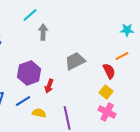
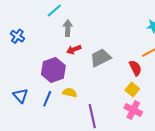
red arrow: (49, 86) -> (74, 50), moved, turned 48
blue line: (23, 101) -> (47, 99), turned -35
yellow semicircle: (39, 113) -> (70, 93), moved

